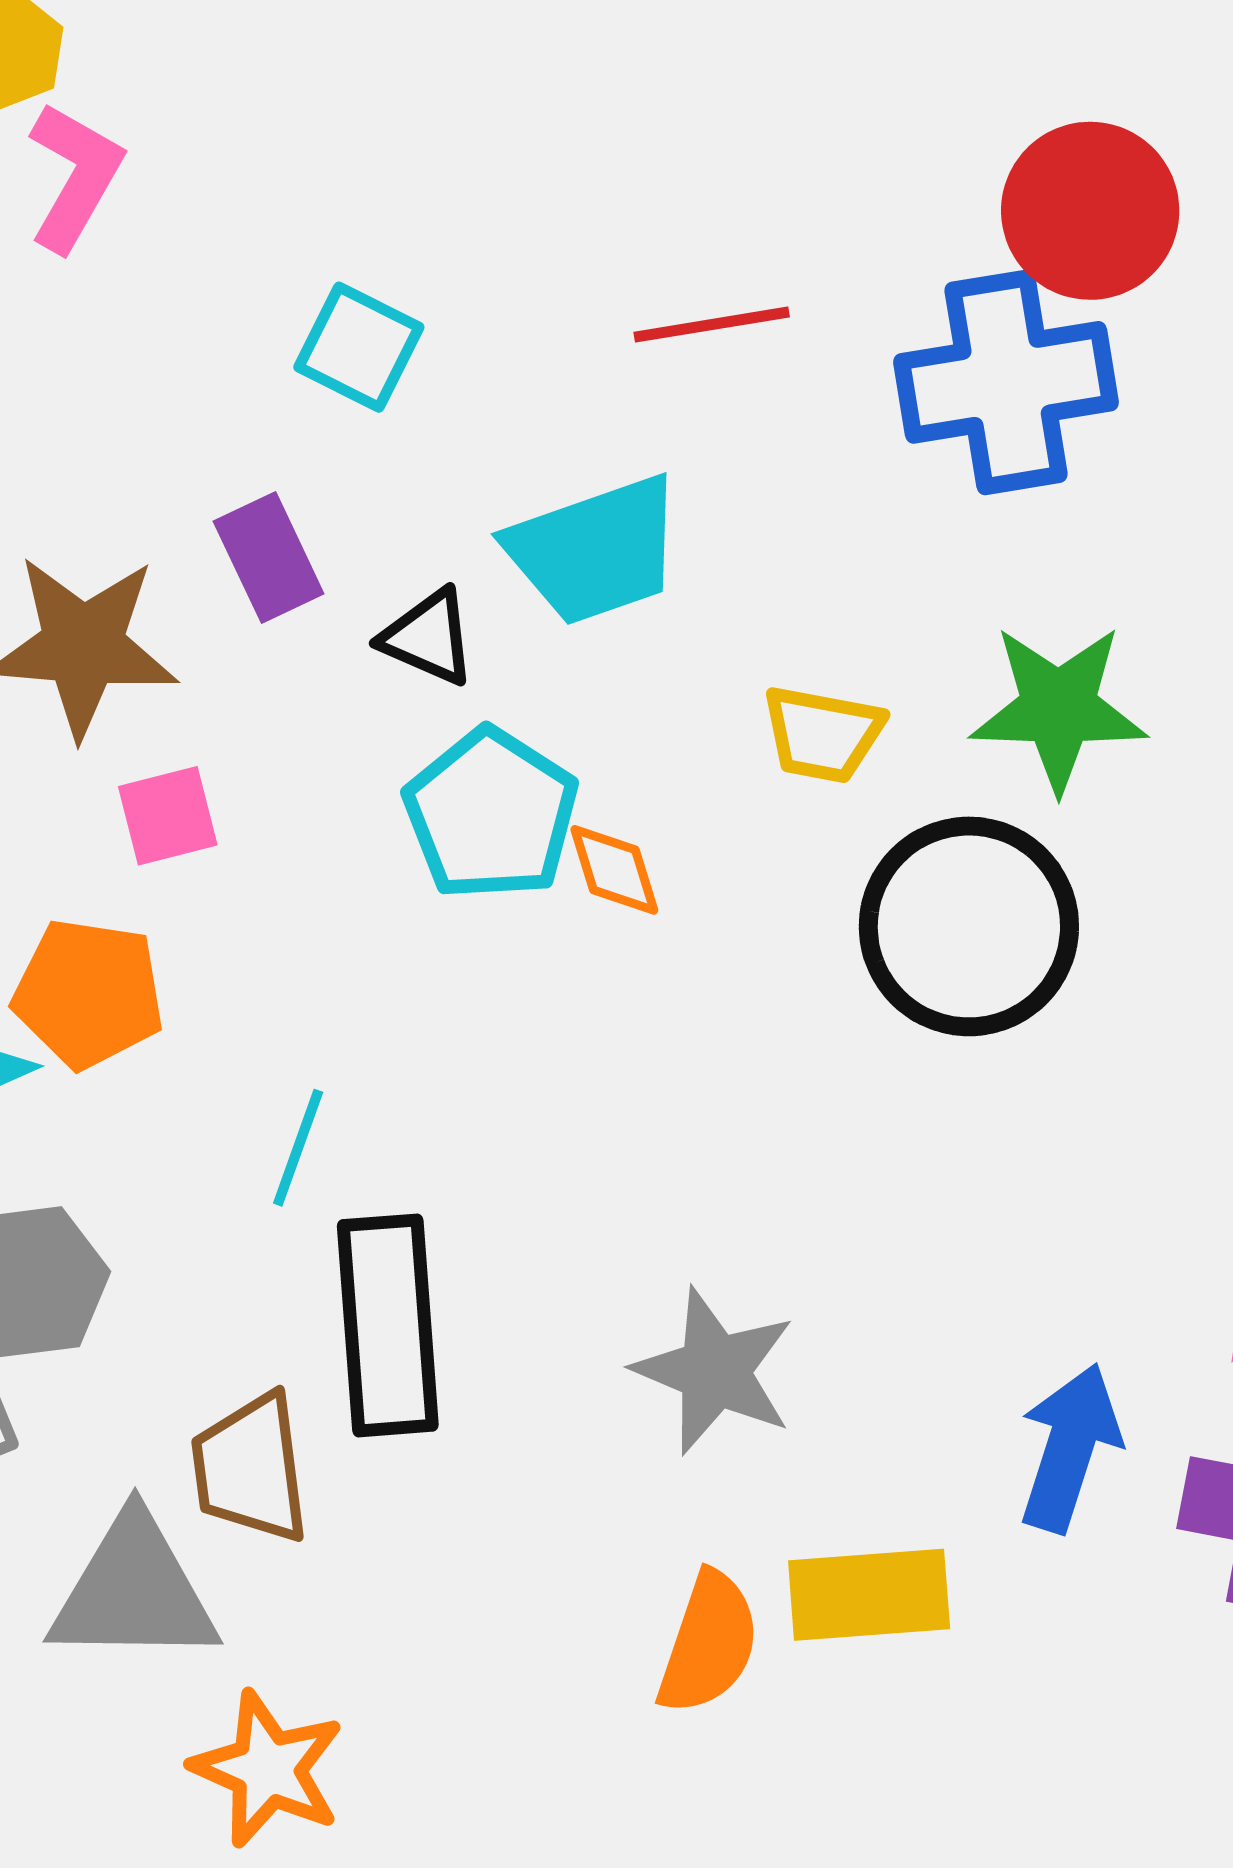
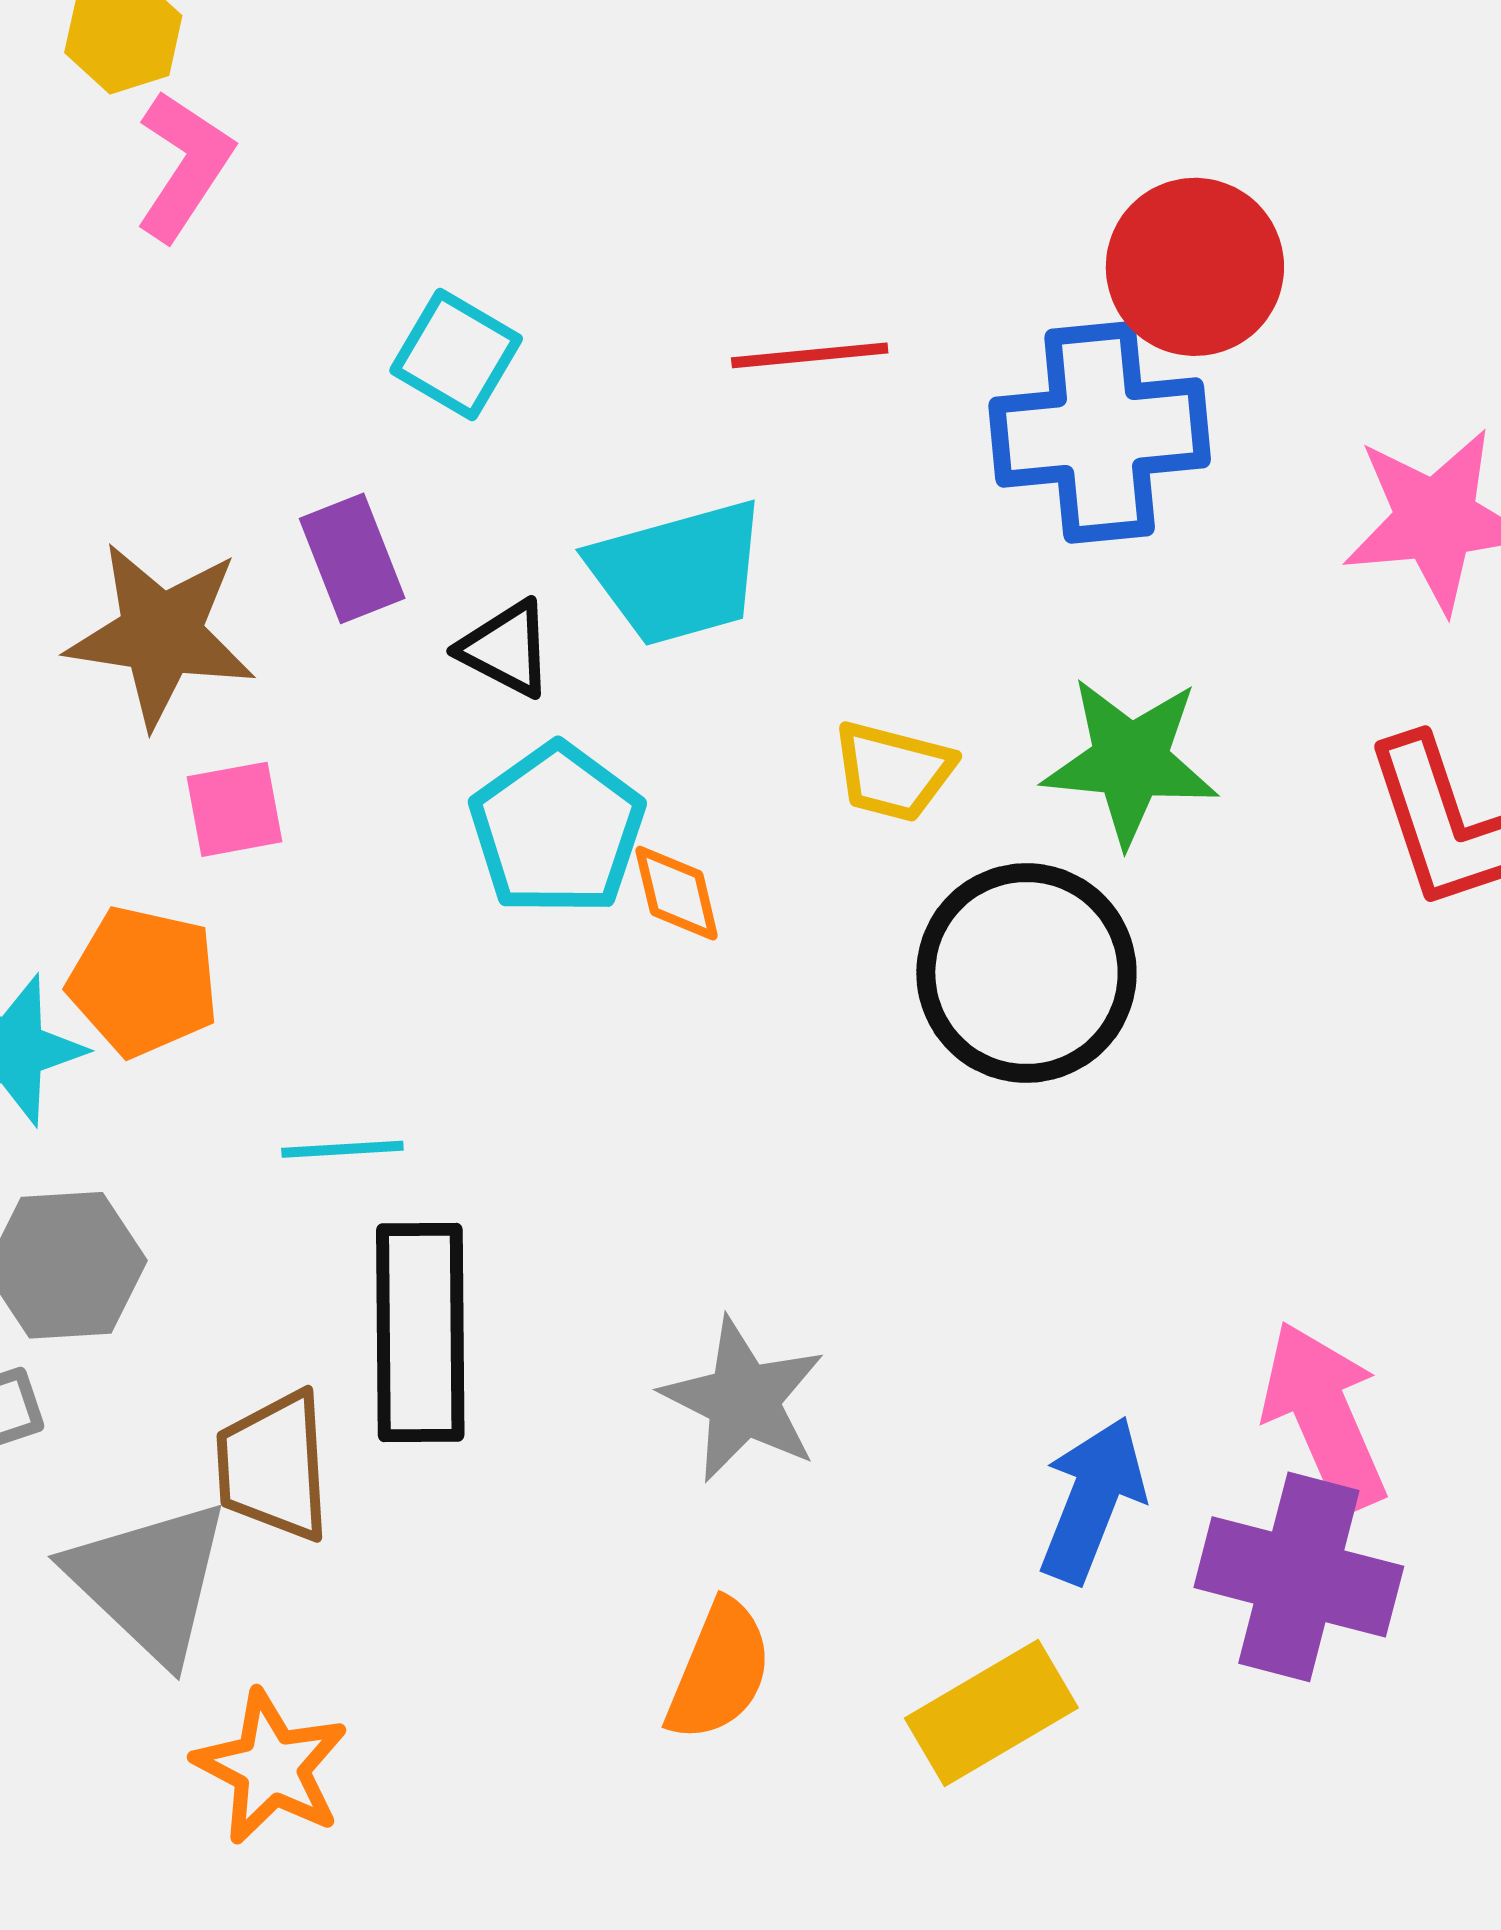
cyan line: (298, 1148) -> (342, 1149), turned 63
gray triangle: (134, 1591) -> (149, 1581), turned 39
yellow rectangle: (869, 1595) -> (991, 1713), moved, turned -30

